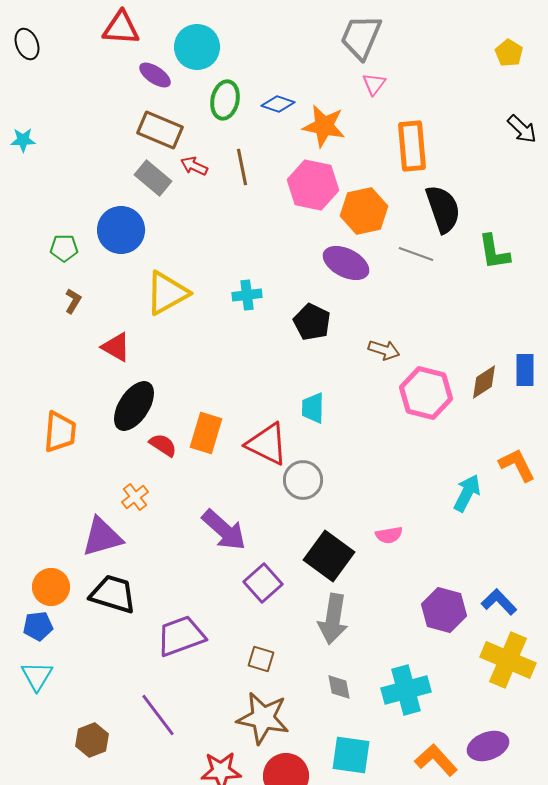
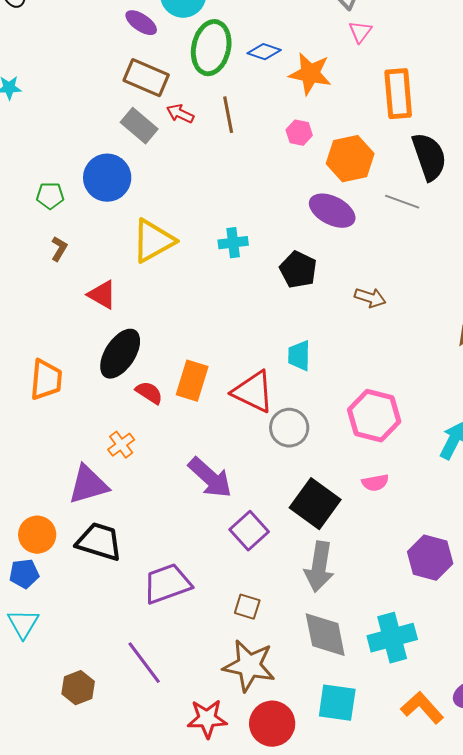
green ellipse: (225, 100) -> (211, 48), size x1.4
pink hexagon: (313, 185) -> (299, 133), size x0.5
pink hexagon: (426, 393) -> (374, 416), moved
gray diamond: (339, 687) -> (325, 635), size x1.8

